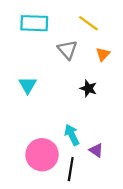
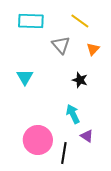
cyan arrow: (72, 135) -> (73, 114), moved

